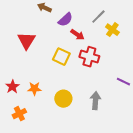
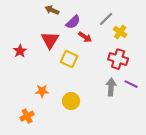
red triangle: (26, 41) -> (50, 40), moved
red cross: (89, 57) -> (118, 59), moved
red star: (12, 87) -> (20, 51), moved
gray arrow: (95, 101) -> (111, 87), moved

